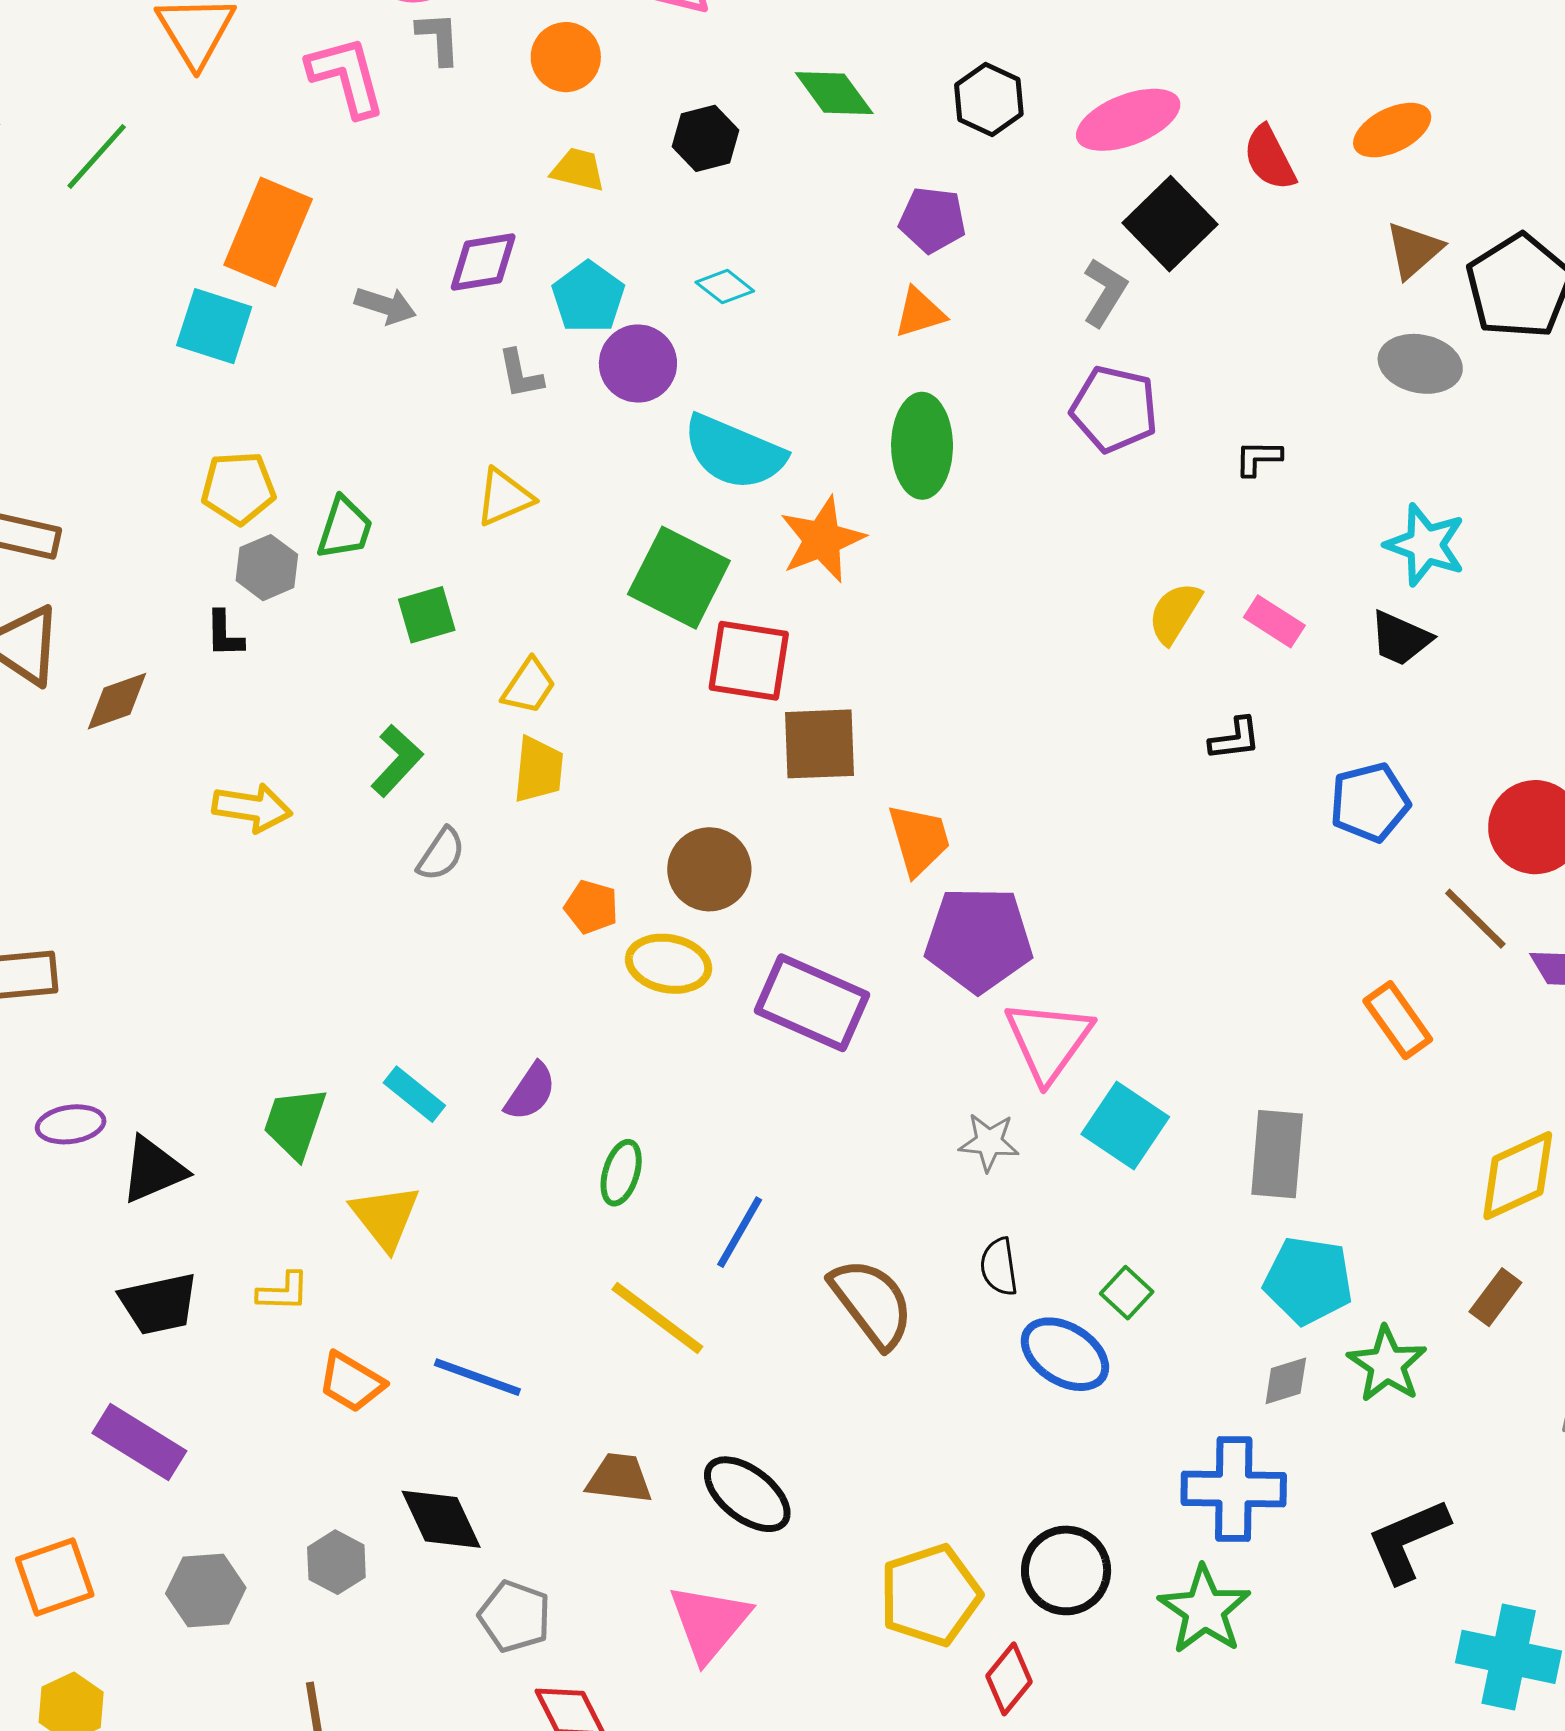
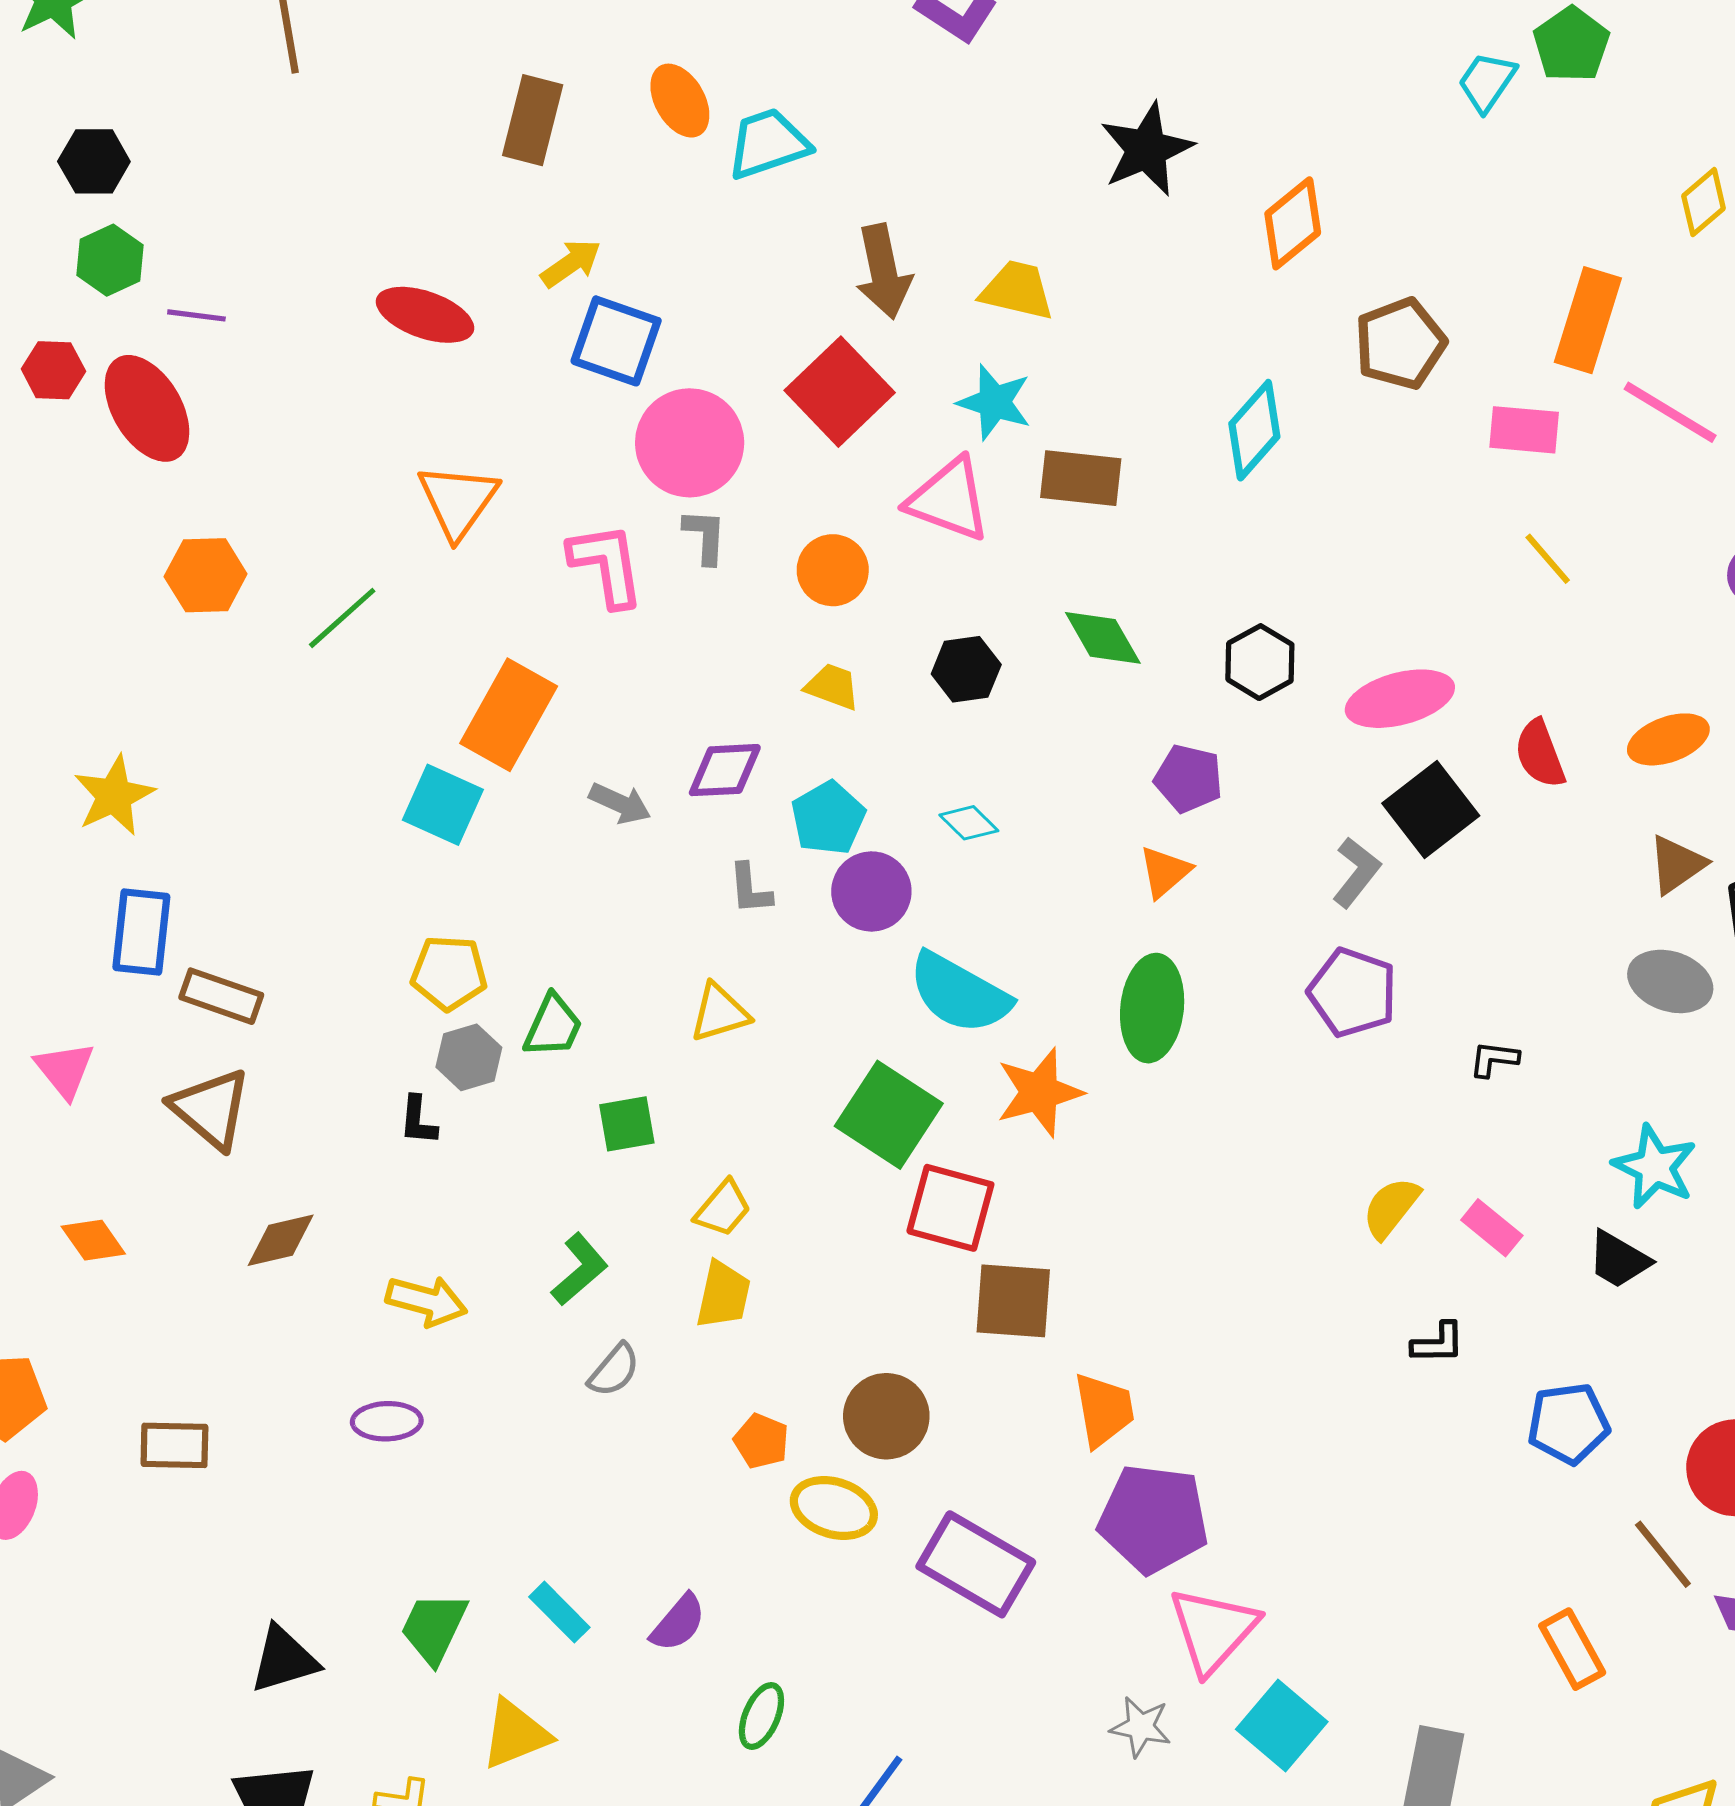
orange triangle: (920, 313) -> (1165, 872), turned -30
brown diamond: (117, 701) -> (281, 1240), moved
purple ellipse: (71, 1124) -> (387, 1421), moved
yellow triangle: (385, 1217) -> (515, 1734), turned 40

